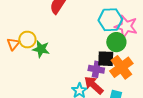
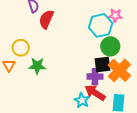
pink star: (126, 26) -> (115, 15), moved, size x0.6
yellow circle: (27, 40) -> (21, 48), moved

